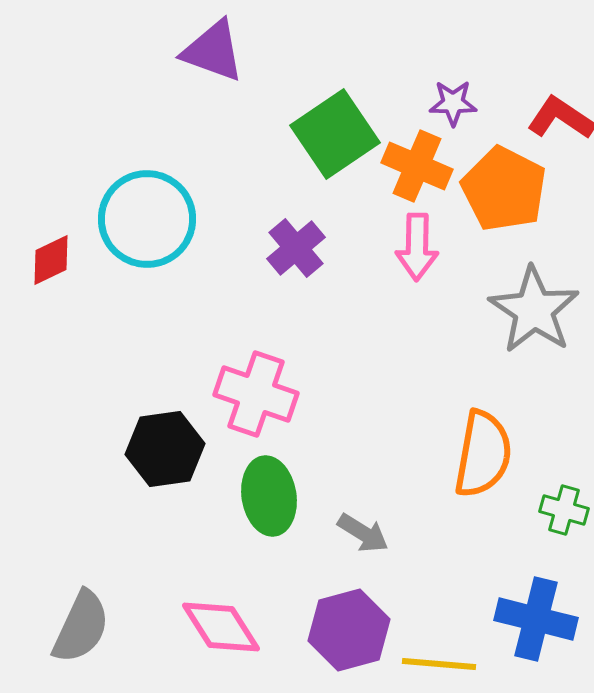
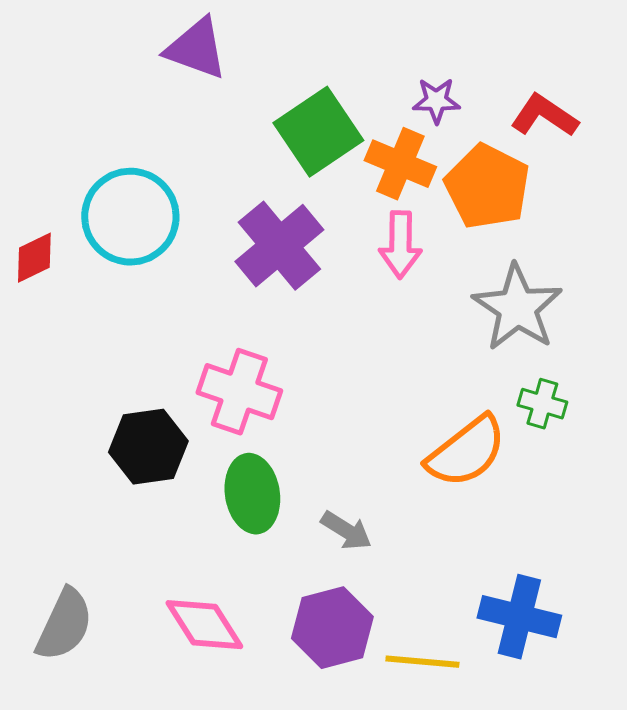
purple cross: (296, 248) -> (279, 246), size x1.5
orange semicircle: (483, 454) -> (466, 452), turned 42
green cross: (564, 510) -> (542, 404), moved

